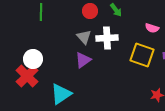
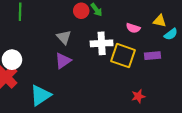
red circle: (90, 11) -> (81, 11), moved
white cross: (107, 38) -> (102, 43), moved

